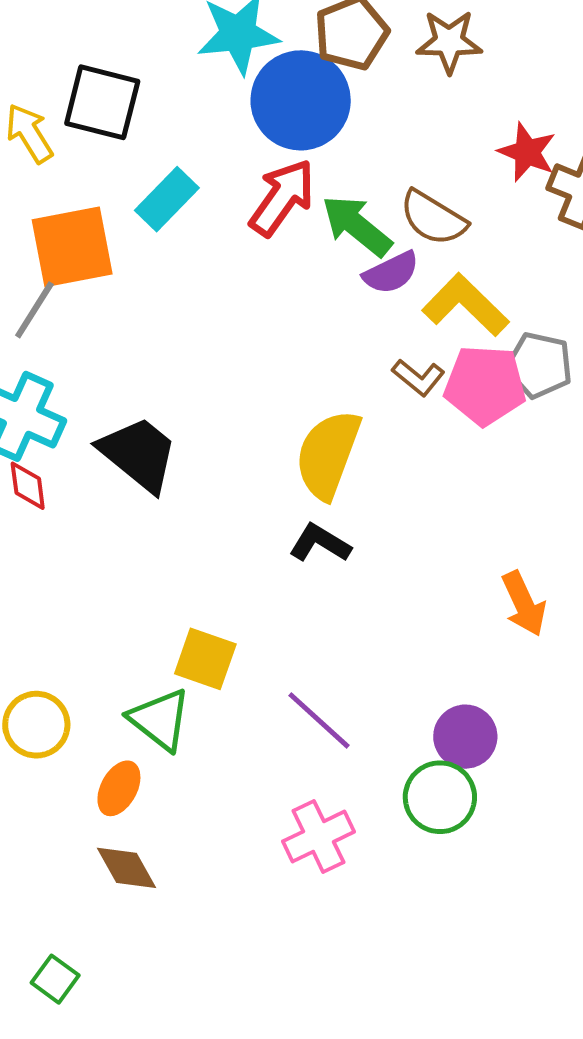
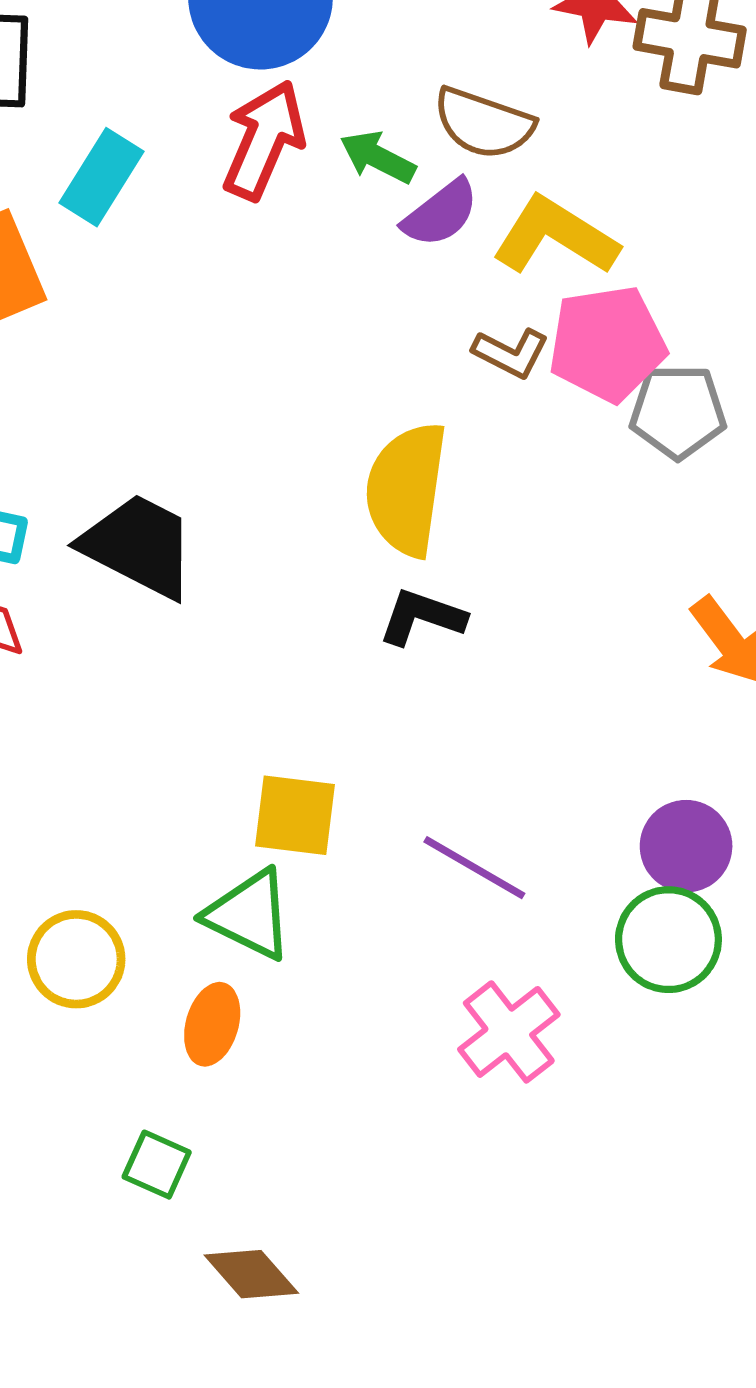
green arrow: (357, 226) -> (378, 157), size x0.7
gray pentagon: (539, 365) -> (678, 412), moved
brown diamond: (126, 868) -> (251, 1274), moved
green square: (55, 979) -> (157, 1165), moved

